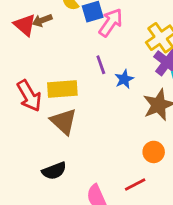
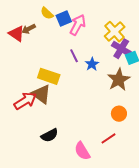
yellow rectangle: (62, 89) -> (49, 76), turned 30
red arrow: (29, 96) -> (25, 101), moved, turned -85
brown triangle: (64, 122) -> (41, 94), moved

